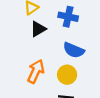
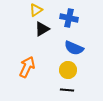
orange arrow: (36, 71) -> (27, 67), moved

